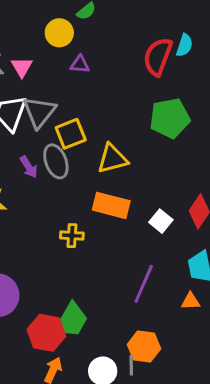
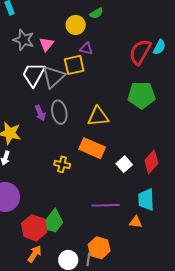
yellow square: (71, 134) -> (74, 65), moved
purple line: (144, 284) -> (106, 205), turned 56

